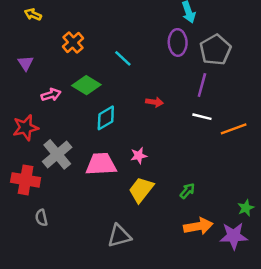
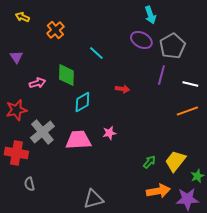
orange cross: (73, 42) -> (55, 30), moved
purple ellipse: (178, 42) -> (141, 40), turned -60
green diamond: (86, 85) -> (66, 75), turned 60
white line: (202, 117) -> (190, 84), moved
yellow trapezoid: (141, 190) -> (175, 161), moved

